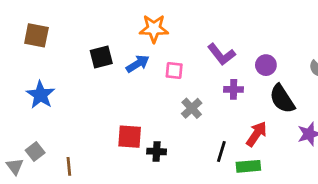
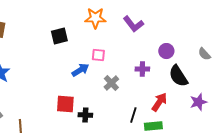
orange star: (154, 29) -> (95, 18), moved
purple L-shape: (221, 54) -> (133, 24), moved
black square: (101, 57) -> (59, 36), moved
blue arrow: (138, 64) -> (80, 70), moved

